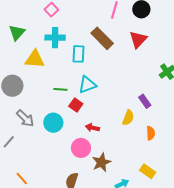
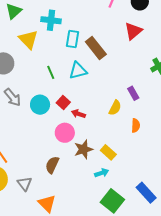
brown rectangle: (102, 38) -> (96, 48), moved
yellow triangle: (35, 59) -> (28, 39), turned 35
green line: (60, 89) -> (51, 72), turned 56
red square: (76, 105) -> (63, 103), moved
yellow rectangle: (148, 171) -> (108, 152), moved

